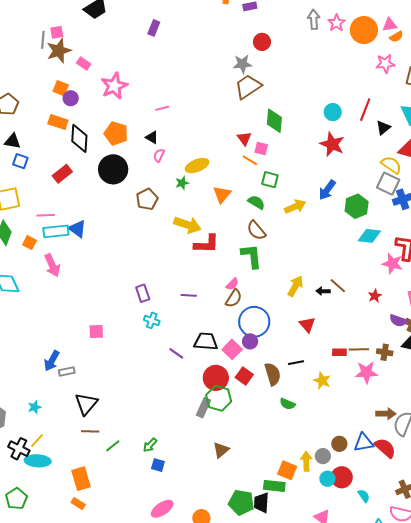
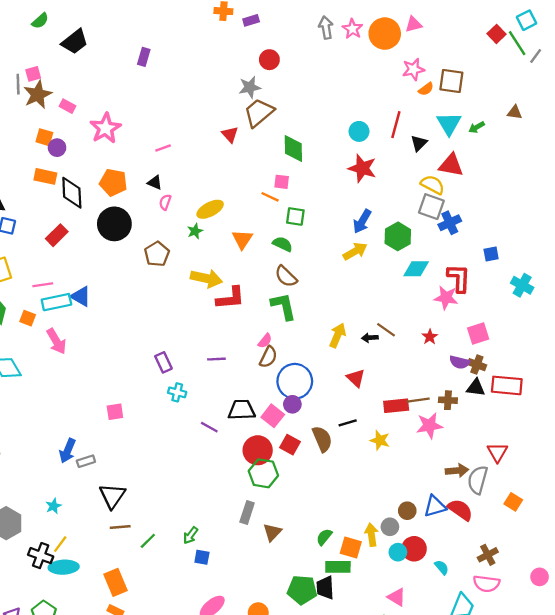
orange semicircle: (396, 37) -> (426, 89), moved
red triangle: (244, 139) -> (230, 134), moved
yellow arrow: (295, 207) -> (355, 251), moved
red rectangle: (339, 352) -> (396, 406), size x1.5
green semicircle: (287, 404) -> (324, 537), moved, turned 112
gray rectangle: (203, 408) -> (247, 512), moved

